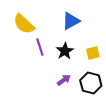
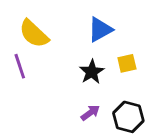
purple line: (40, 47) -> (20, 66), moved
yellow square: (93, 53) -> (127, 63), moved

